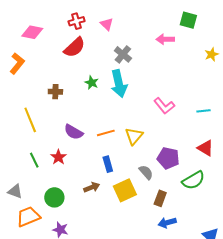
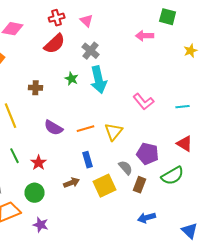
gray cross: (123, 54) -> (91, 51), moved
red star: (58, 157) -> (39, 163), moved
brown rectangle: (160, 198) -> (140, 185), moved

